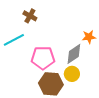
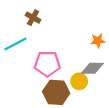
gray diamond: (74, 54) -> (92, 68), moved, turned 35

